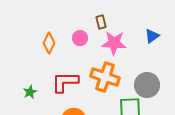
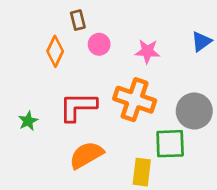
brown rectangle: (101, 22) -> (78, 20), moved
pink star: (114, 43) -> (147, 51), size x0.7

